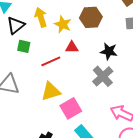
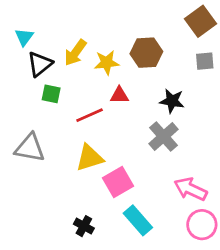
yellow arrow: (41, 17) -> (75, 53), turned -126
yellow star: (63, 24) -> (107, 63), turned -30

